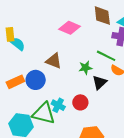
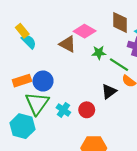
yellow rectangle: (10, 34) -> (22, 31), turned -40
brown triangle: (54, 61) -> (67, 44), moved
green star: (85, 68) -> (99, 53), moved
green triangle: (44, 113) -> (37, 103), moved, turned 45

